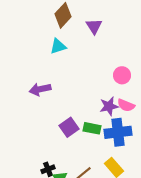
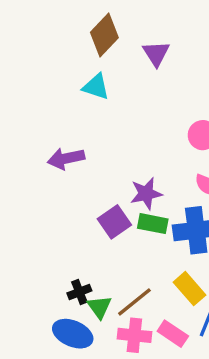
cyan triangle: (58, 46) -> (96, 87), turned 36
purple star: (109, 106) -> (146, 194), moved

